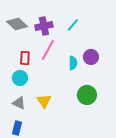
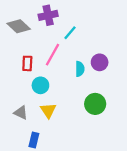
cyan line: (73, 25) -> (70, 33), moved
purple cross: (44, 26) -> (48, 15), moved
cyan circle: (20, 78) -> (40, 85), moved
blue rectangle: (17, 128) -> (34, 140), moved

